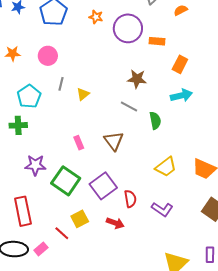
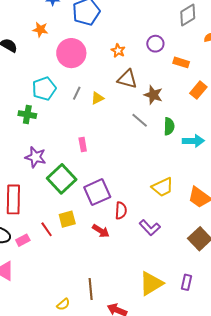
orange star: (96, 17) -> (118, 51), moved
purple circle: (128, 28) -> (155, 44), size x0.6
orange star: (13, 54) -> (40, 30), moved
pink circle: (48, 56) -> (71, 53), size x1.5
gray line: (61, 84) -> (77, 93), moved
cyan arrow: (181, 95) -> (193, 141), moved
green semicircle: (155, 121) -> (169, 126), moved
brown triangle: (114, 141) -> (127, 79), moved, turned -50

